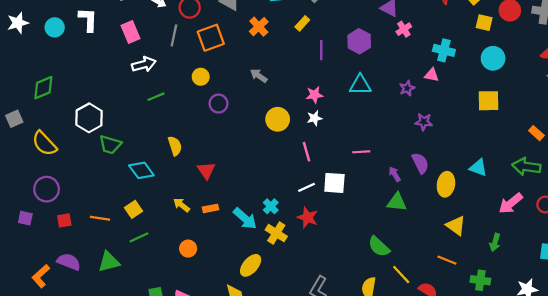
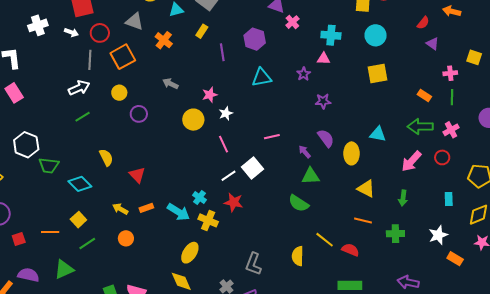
pink rectangle: (130, 32) -> (14, 93), moved
white arrow: (144, 64) -> (79, 88), moved
pink star: (314, 95) -> (210, 95), moved
white square: (334, 183) -> (253, 168), turned -35
green semicircle: (379, 247) -> (299, 203), moved
orange circle: (188, 249) -> (126, 238), moved

